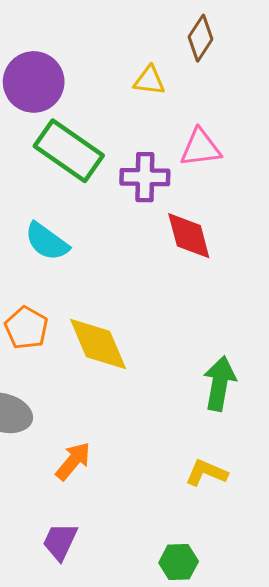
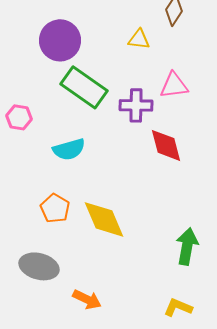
cyan semicircle: (47, 242) -> (69, 149), turned -52
orange arrow: (73, 461) -> (87, 299), turned 76

